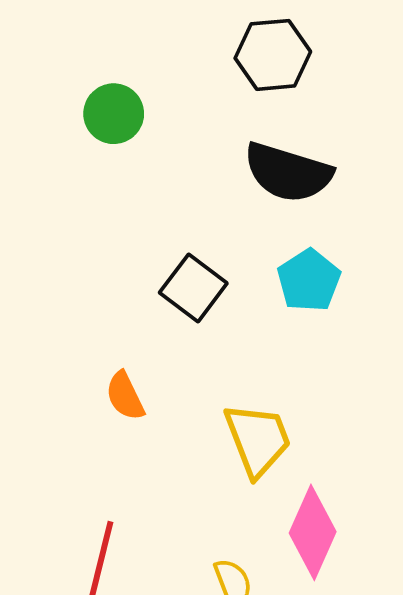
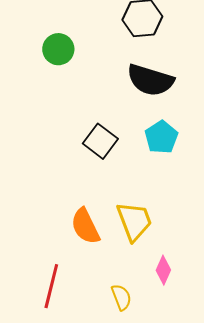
orange semicircle: (125, 396) -> (85, 226), moved, size x1.4
pink diamond: (313, 532) -> (163, 270), size x0.6

